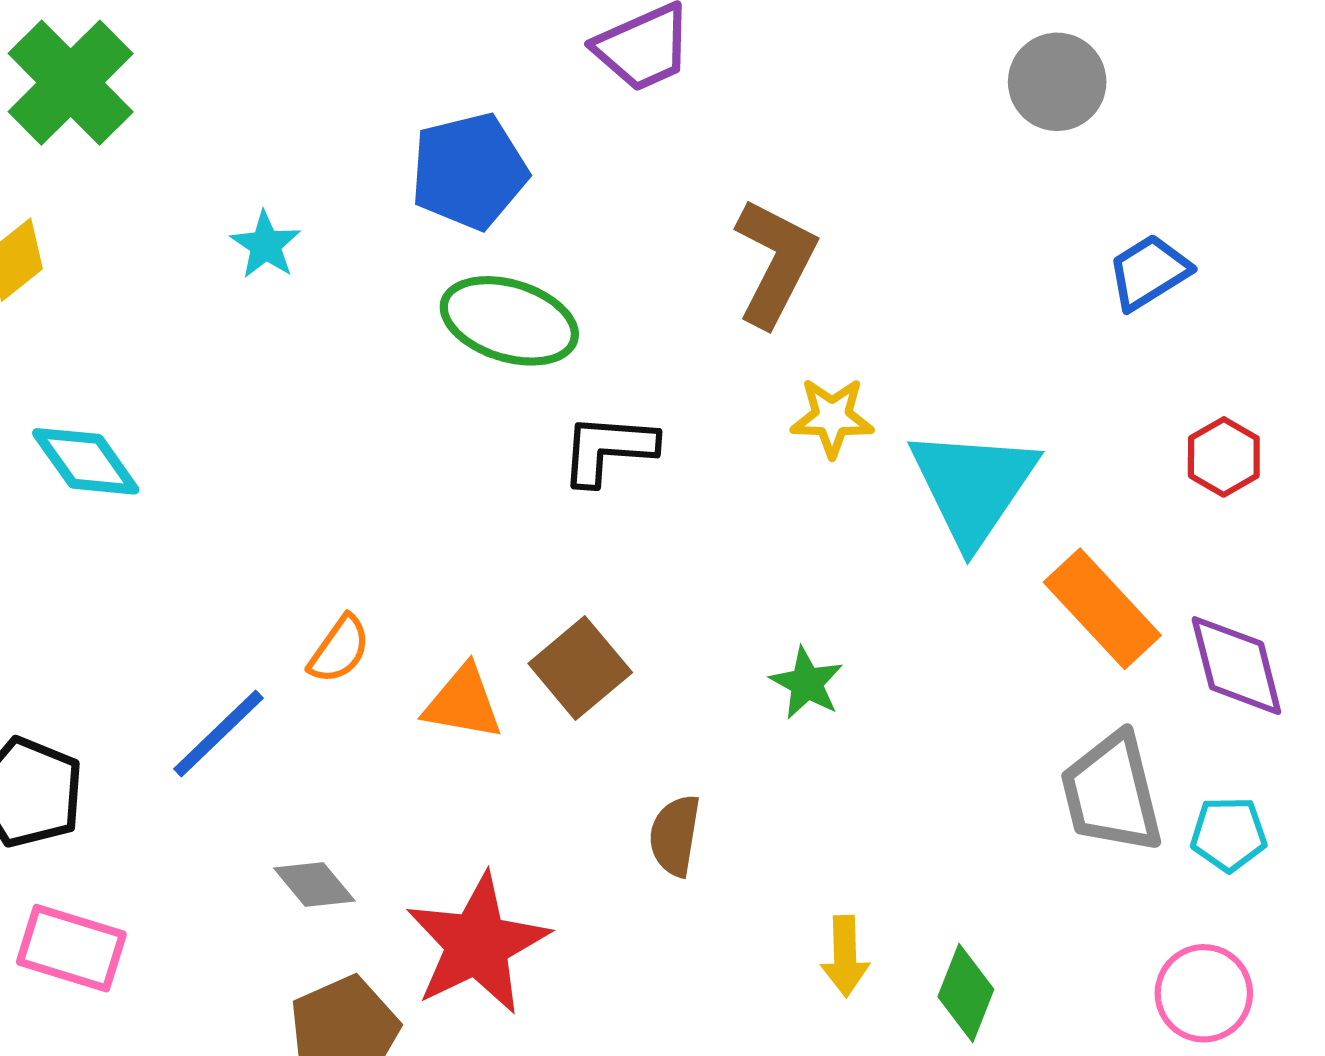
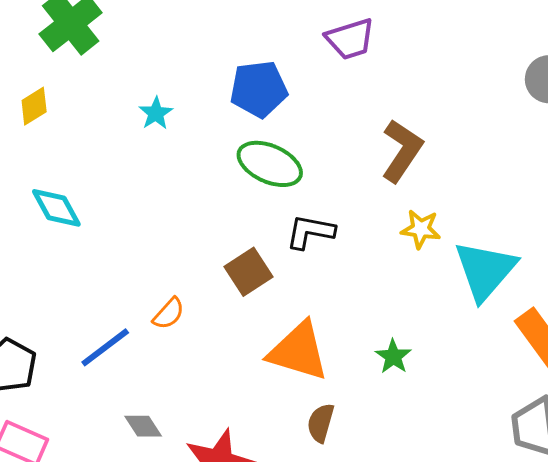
brown square: (580, 668) -> (249, 272), moved
orange triangle: (463, 703) -> (298, 351), moved, size x1.6

